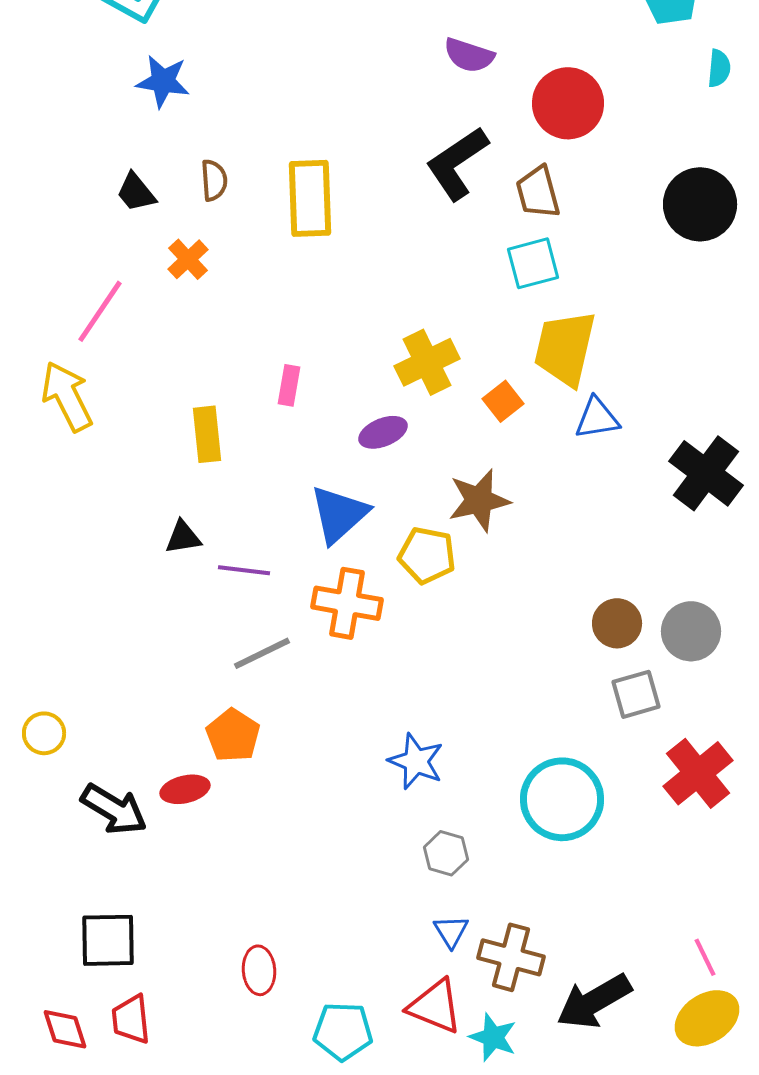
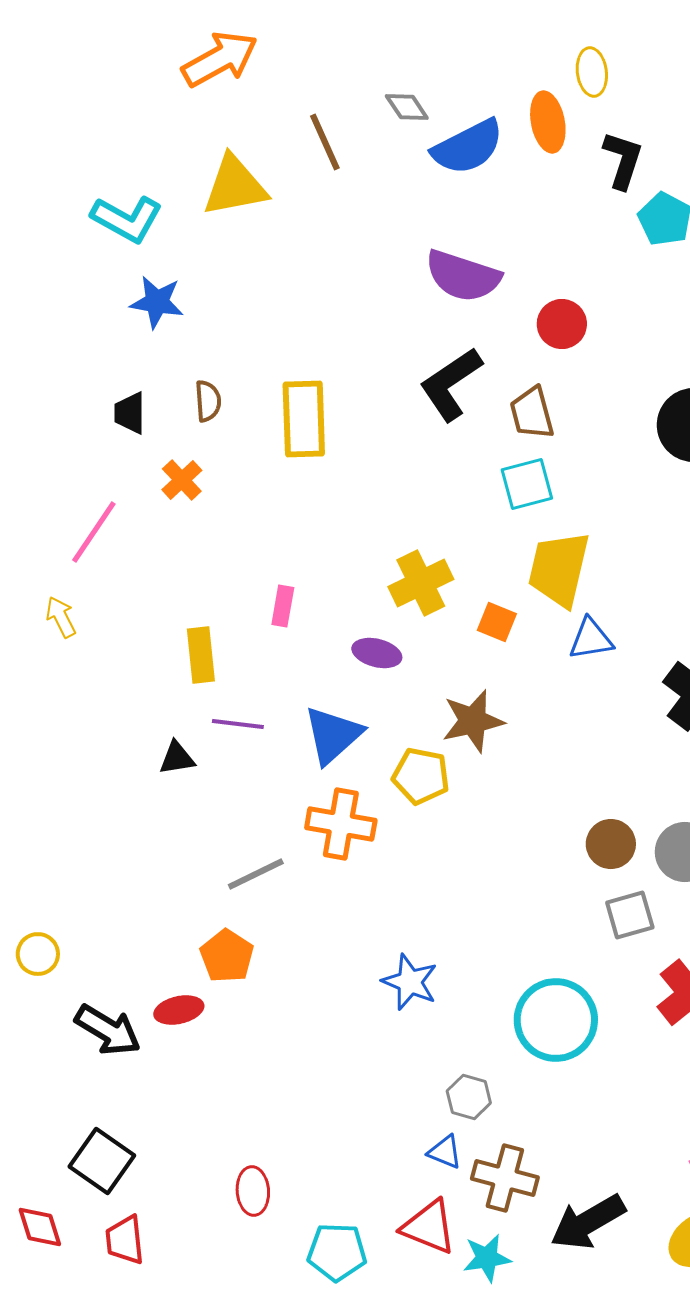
purple semicircle: (469, 55) -> (463, 276), size x1.5
red circle: (568, 103) -> (562, 324), size x0.7
black trapezoid: (136, 192) -> (130, 413), turned 39
yellow arrow: (67, 396) -> (61, 617), size x0.6
orange square: (503, 401) -> (497, 622), turned -30
purple ellipse: (383, 432) -> (377, 653), turned 36
purple line: (244, 570) -> (238, 724), moved
gray hexagon: (446, 853) -> (469, 1097), moved
blue triangle: (451, 931) -> (445, 1152), turned -36
black square: (108, 940) -> (102, 1161), turned 36
red diamond: (65, 1029) -> (40, 1227), moved
cyan star: (493, 1037) -> (487, 1258), turned -30

